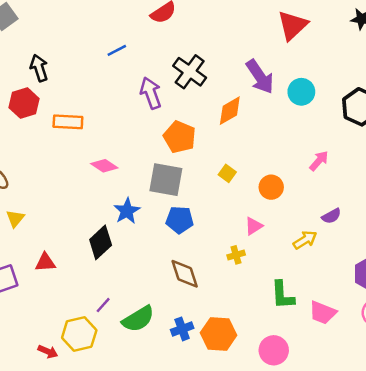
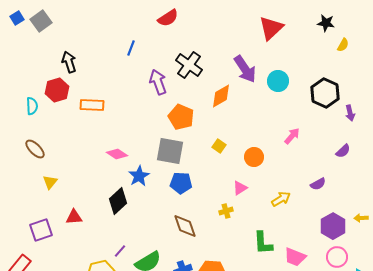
blue line: (117, 50) -> (131, 48), turned -42
pink diamond: (104, 166) -> (117, 154), moved
purple semicircle: (331, 216) -> (318, 184), moved

